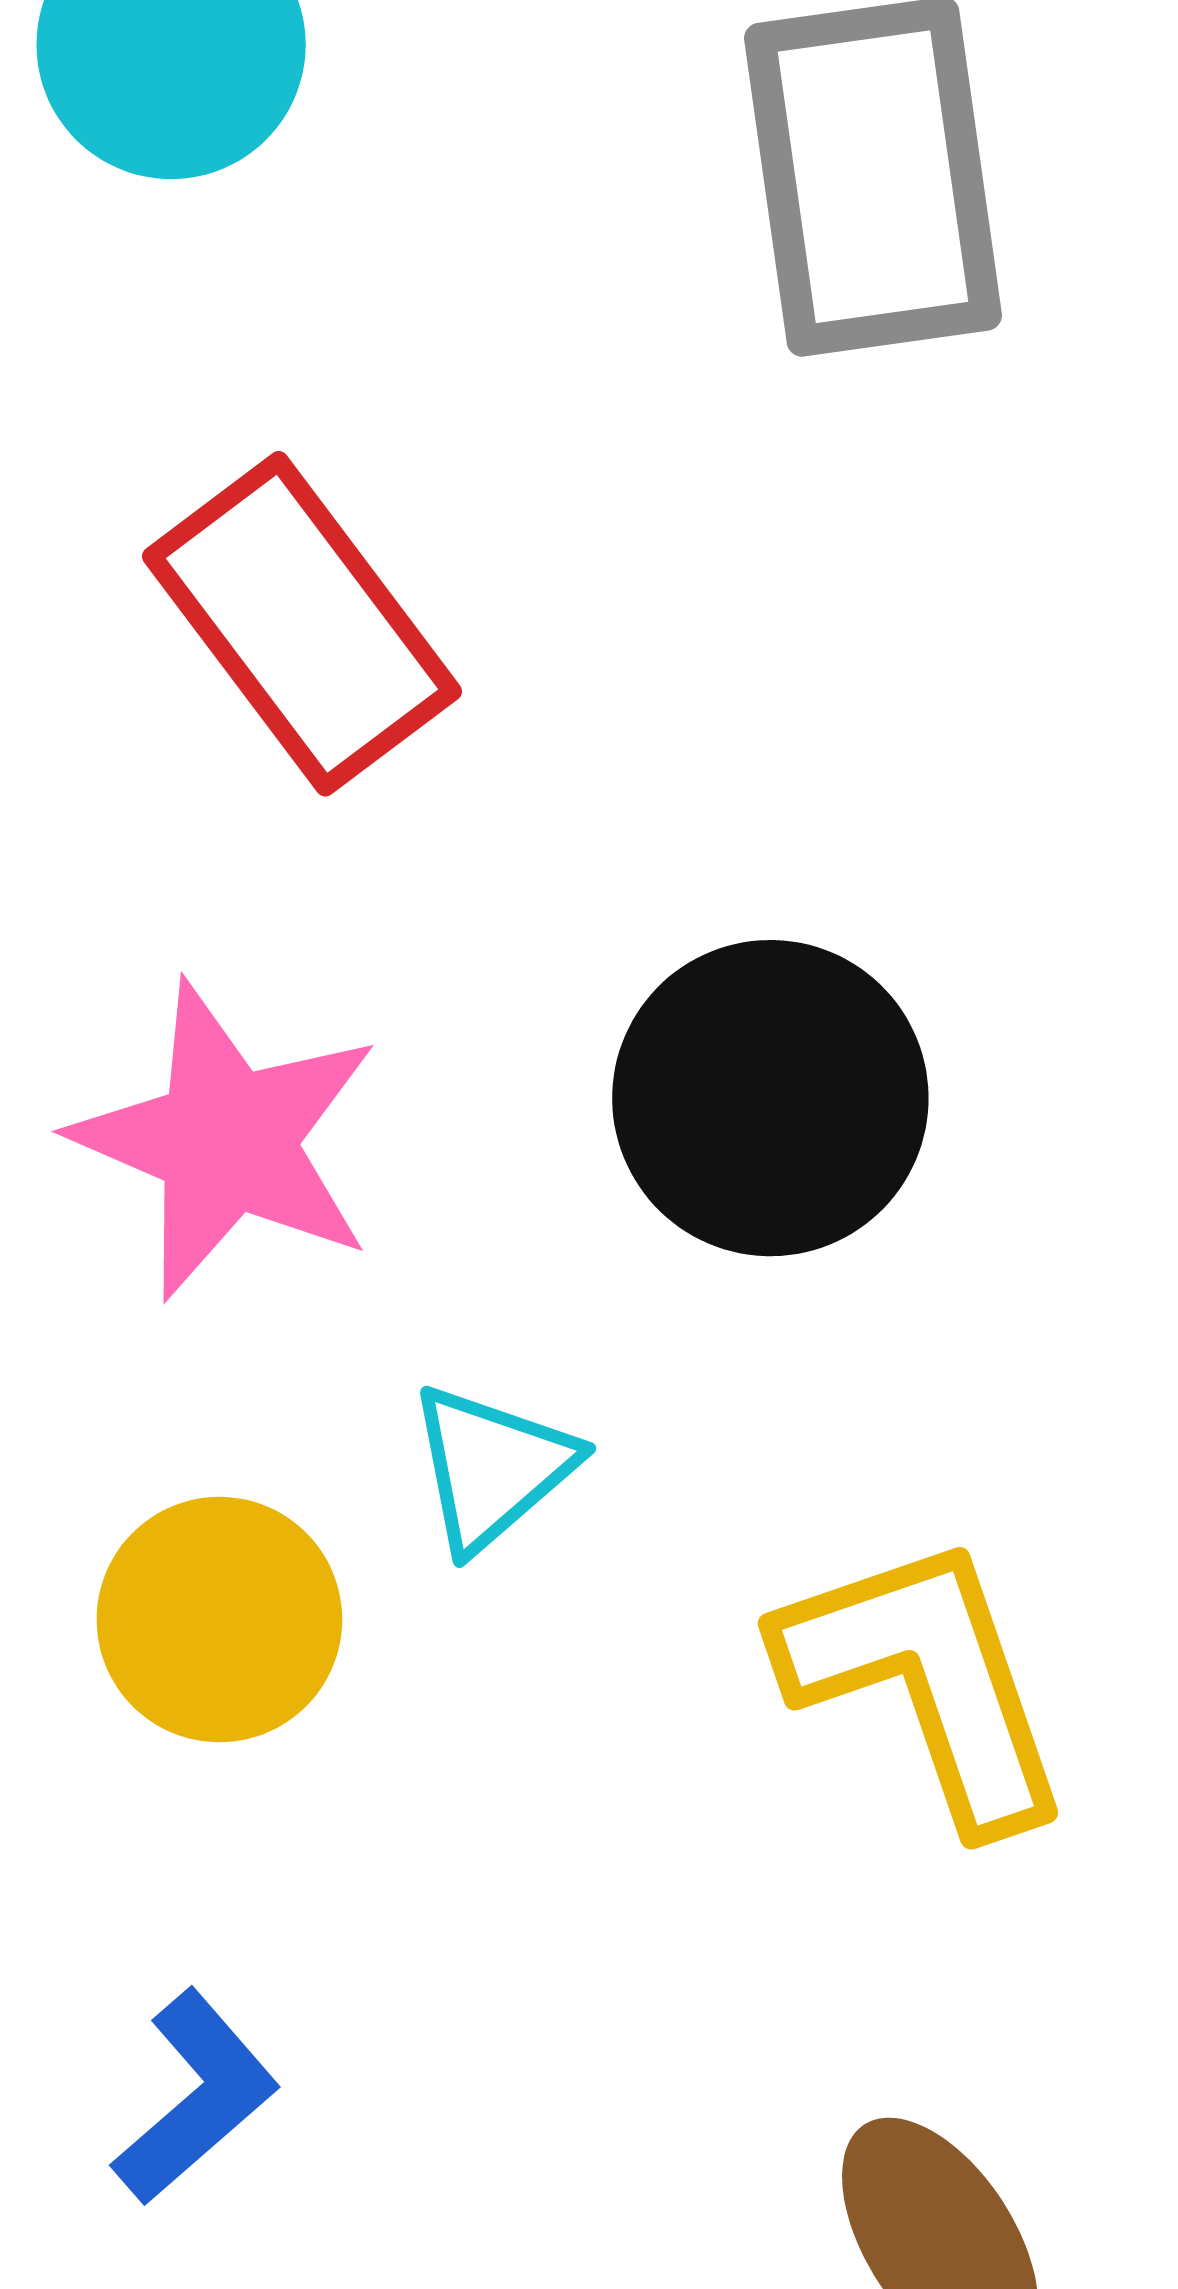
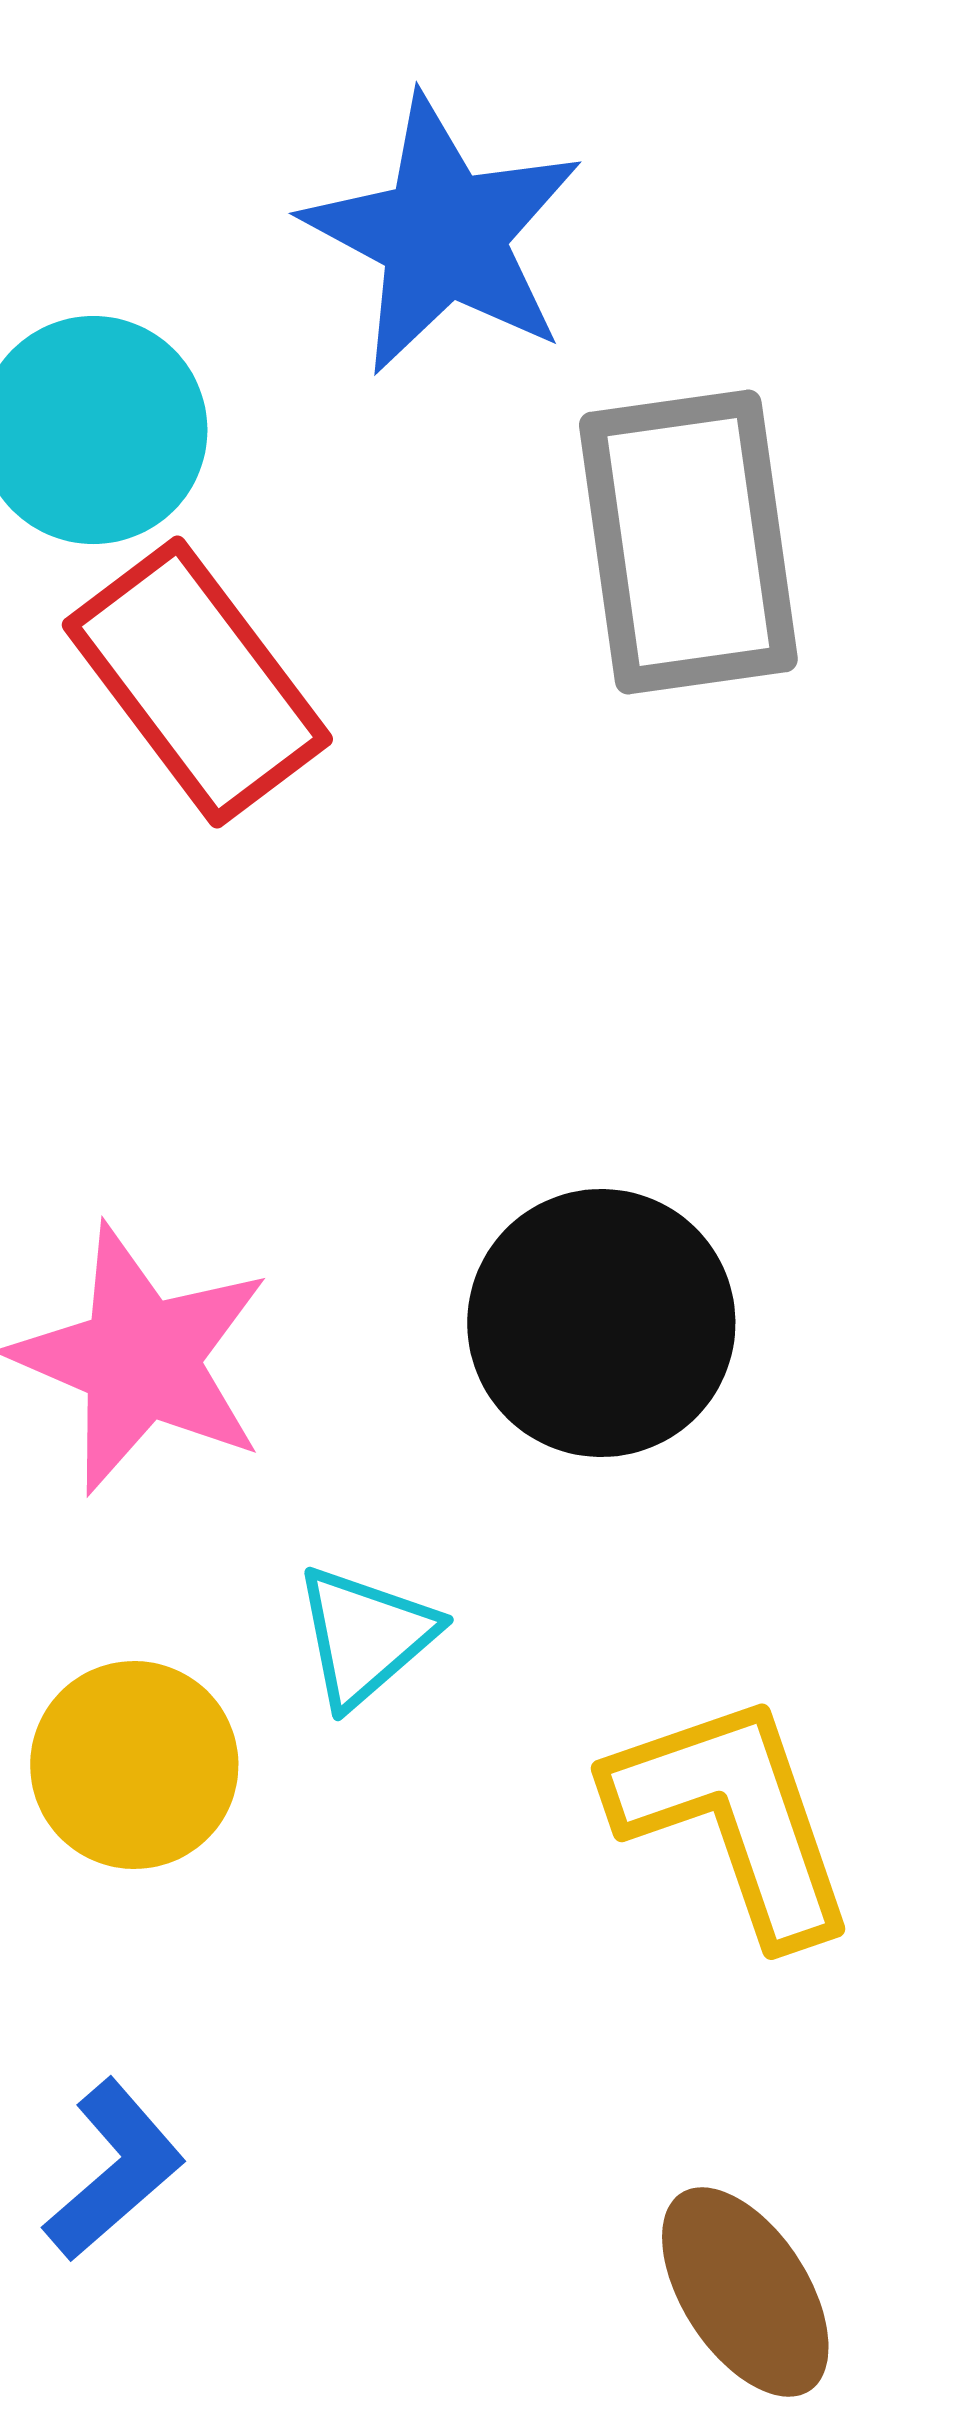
red rectangle: (302, 624) -> (197, 682), moved

